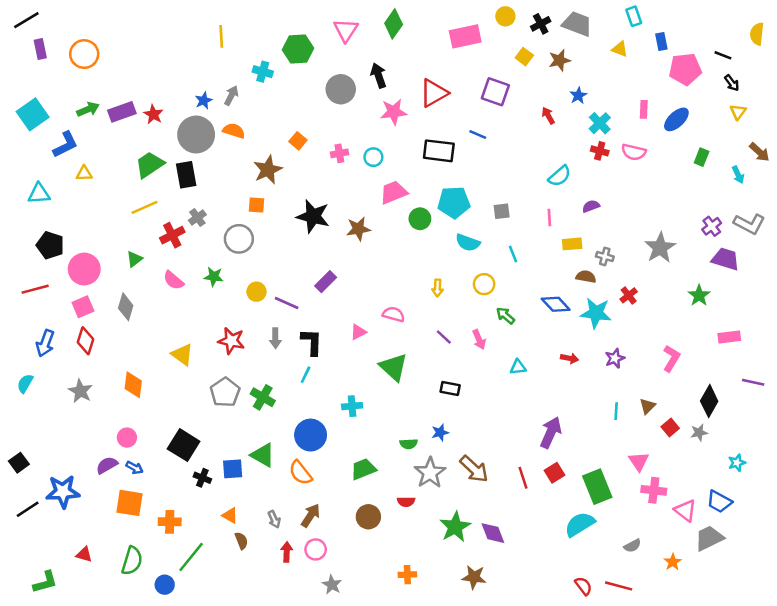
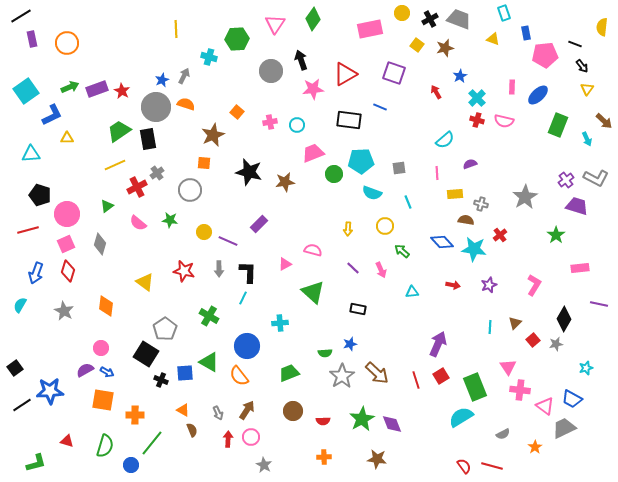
green rectangle: (702, 157) -> (558, 125), size x1.6
gray pentagon: (225, 392) -> (165, 329), moved
red semicircle: (406, 502) -> (323, 421), moved

